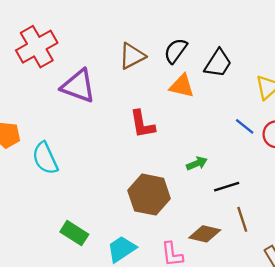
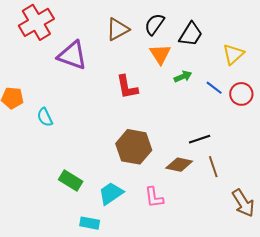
orange triangle: (182, 86) -> (160, 54), turned 45
cyan semicircle: (45, 158) -> (45, 117), size x0.7
green arrow: (197, 163) -> (183, 77), moved
brown diamond: (205, 234) -> (179, 165), moved

